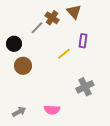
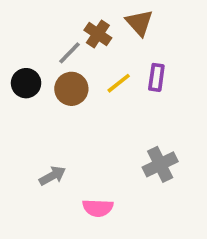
yellow line: (64, 54) -> (119, 83), moved
brown circle: (23, 66) -> (71, 89), moved
gray arrow: (19, 112) -> (52, 176), moved

